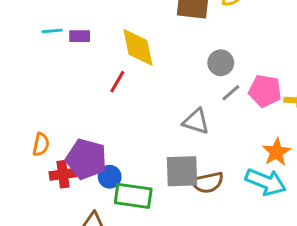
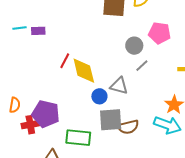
yellow diamond: (138, 47) -> (84, 71), moved
pink pentagon: (265, 91) -> (159, 33), moved
blue circle: (110, 177) -> (99, 96), moved

